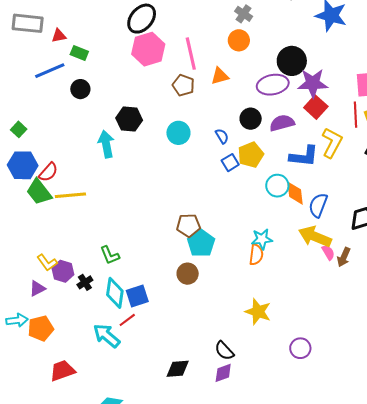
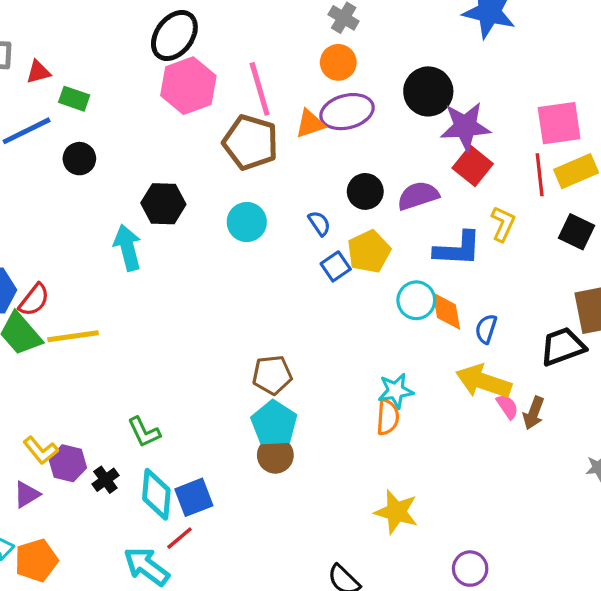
brown pentagon: (183, 85) -> (250, 142), size x1.5
purple ellipse: (273, 85) -> (347, 112), moved
yellow L-shape: (332, 143) -> (503, 224), size x0.7
blue semicircle: (318, 205) -> (486, 329), size x0.7
cyan pentagon: (201, 243) -> (274, 423), moved

